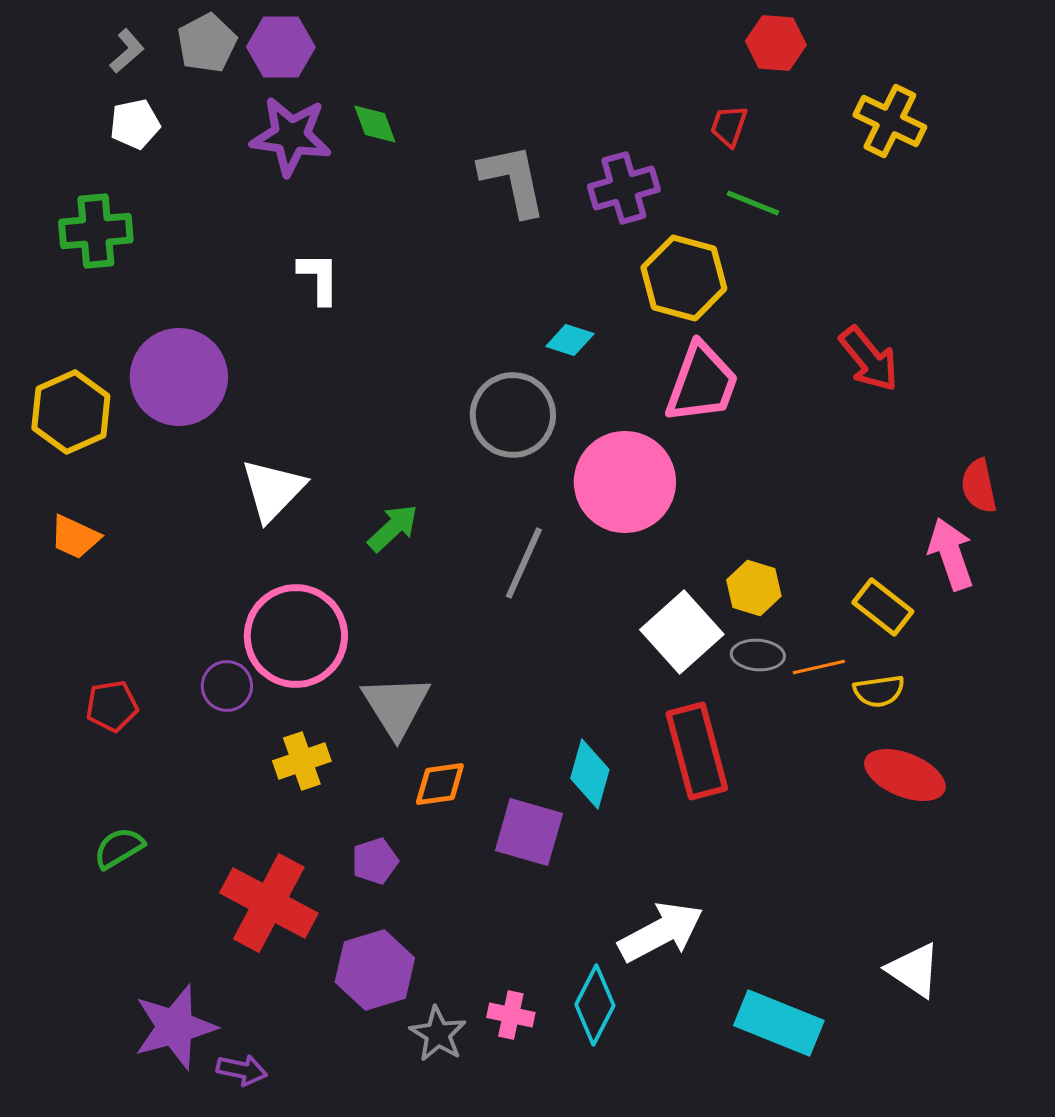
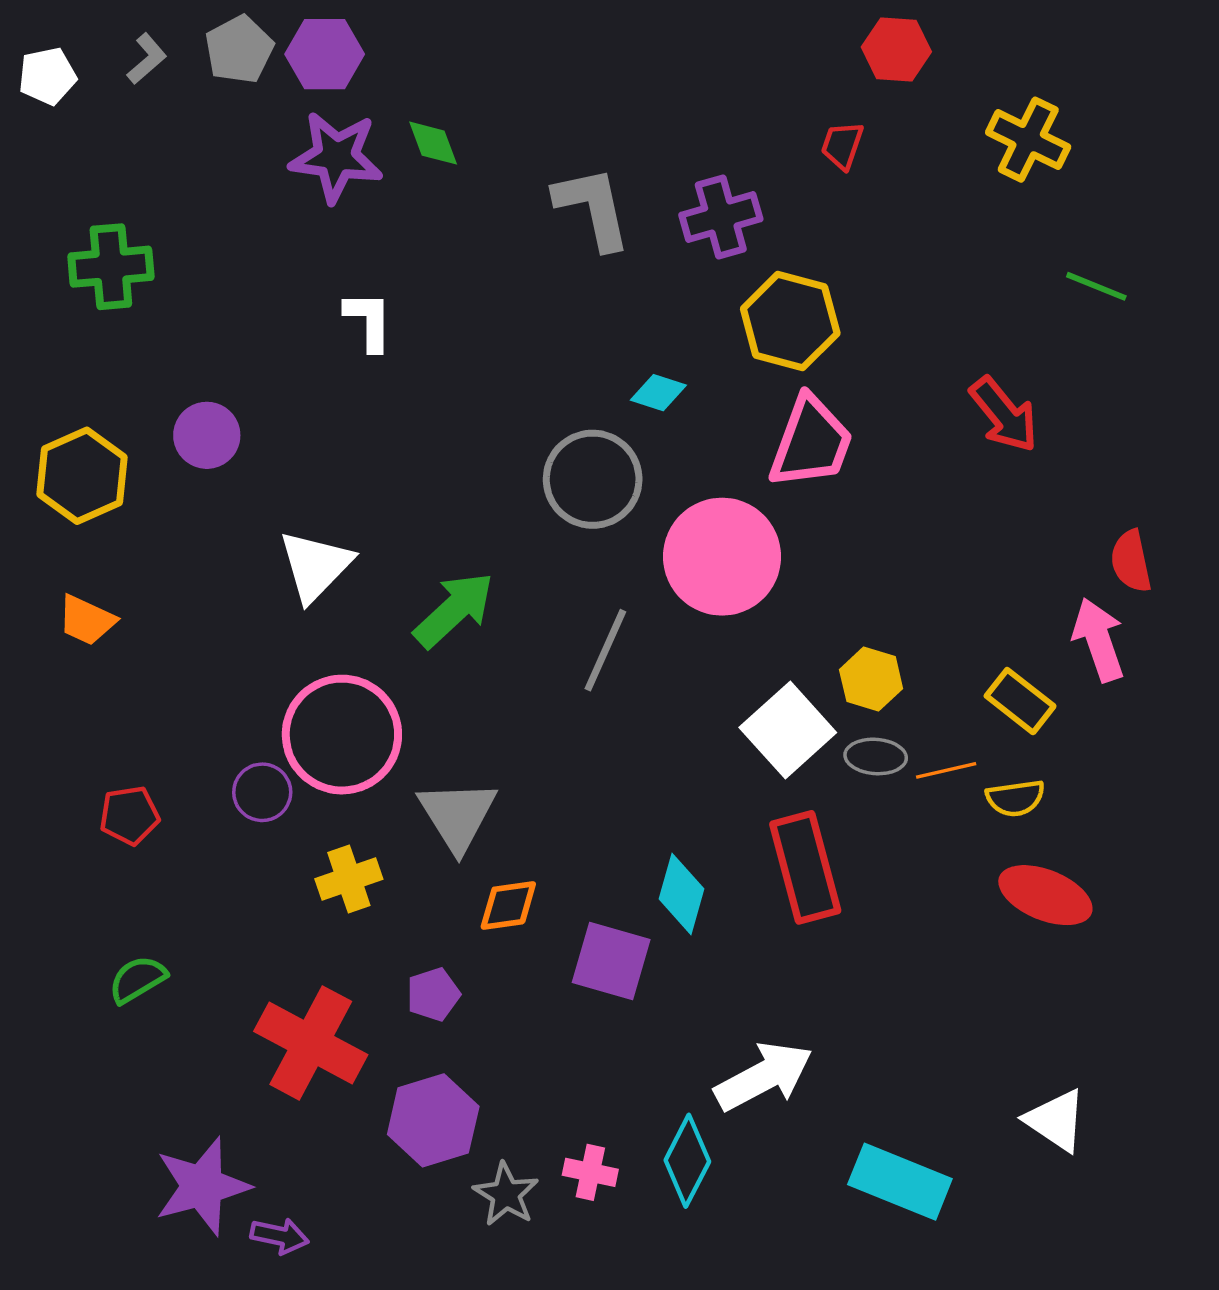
white pentagon: (135, 124) -> (47, 76), moved
green line: (753, 203) -> (1096, 286), moved
purple circle: (179, 377) -> (207, 435), size x0.6
green arrow: (393, 528) -> (454, 610), size x1.4

